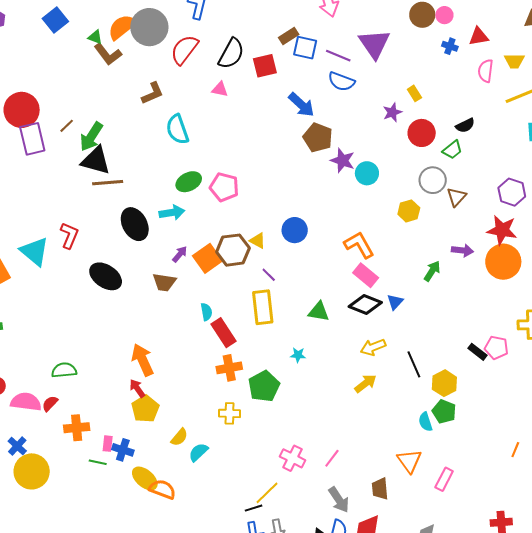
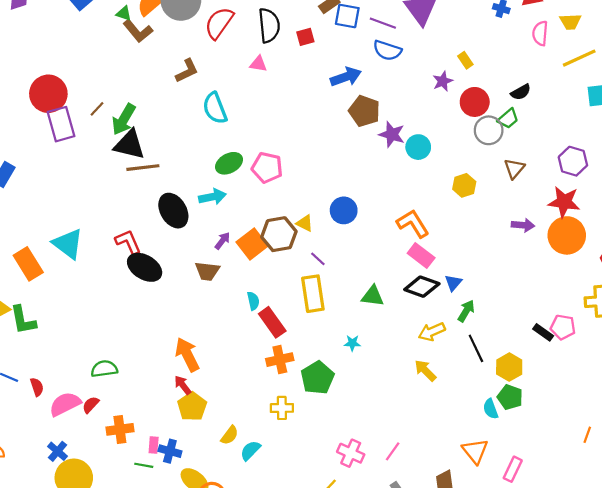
black semicircle: (231, 54) -> (269, 25), turned -32
red square: (265, 66) -> (305, 37), size x0.7
blue arrow: (301, 105) -> (346, 77), turned -60
gray circle: (433, 180) -> (489, 130), moved
red L-shape: (69, 235) -> (128, 242), moved, turned -44
green arrow: (432, 271) -> (466, 311), moved
yellow arrow: (366, 383) -> (425, 371), turned -95
pink semicircle: (26, 402) -> (65, 404), turned -32

